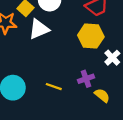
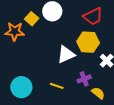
white triangle: (39, 29) -> (66, 54), moved

